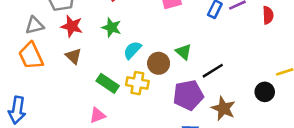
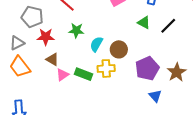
green triangle: (184, 52) -> (144, 23), moved
black line: (213, 71) -> (168, 26), moved
brown star: (223, 108) -> (177, 72), turned 30
pink triangle: (97, 115) -> (62, 75), moved

